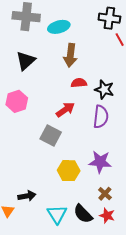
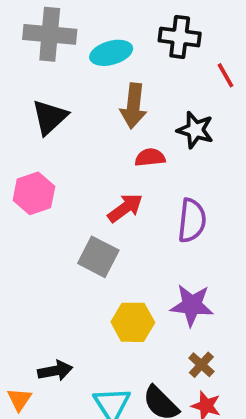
black cross: (109, 18) -> (180, 37), moved
black star: (104, 90) -> (195, 130), moved

